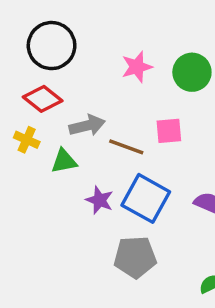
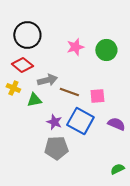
pink square: (169, 131) -> (97, 96), moved
gray pentagon: (135, 257) -> (56, 148), moved

